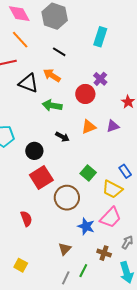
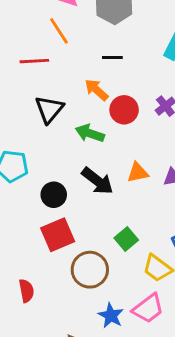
black line: (59, 52) -> (112, 57), turned -40
black triangle: (28, 83) -> (49, 109), moved, turned 40
red circle: (85, 94) -> (124, 110), moved
black arrow: (62, 137) -> (97, 181), size x1.6

